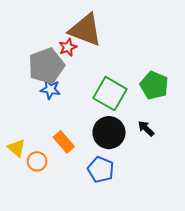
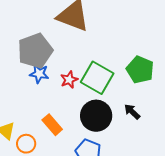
red star: (68, 47) -> (69, 80), moved

